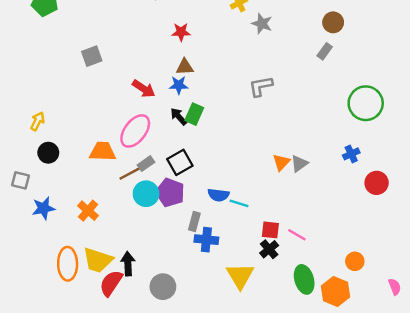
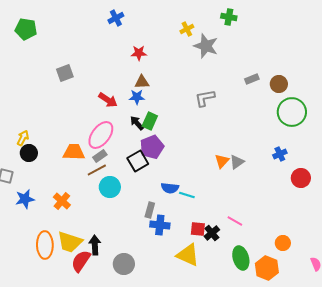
brown circle: (333, 22) -> (279, 84), moved
gray star: (262, 24) -> (206, 46), size x1.4
gray rectangle: (325, 51) -> (252, 79), moved, turned 32
yellow arrow: (37, 121) -> (23, 138), moved
gray rectangle: (146, 164) -> (100, 156), moved
purple pentagon: (170, 193) -> (152, 147), moved, turned 30
red square: (270, 230) -> (198, 229), moved
yellow triangle: (240, 276) -> (188, 255), turned -35

